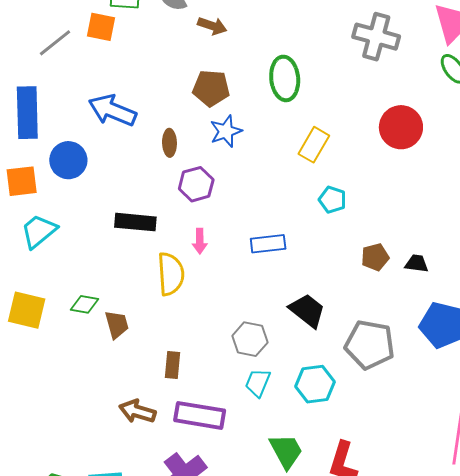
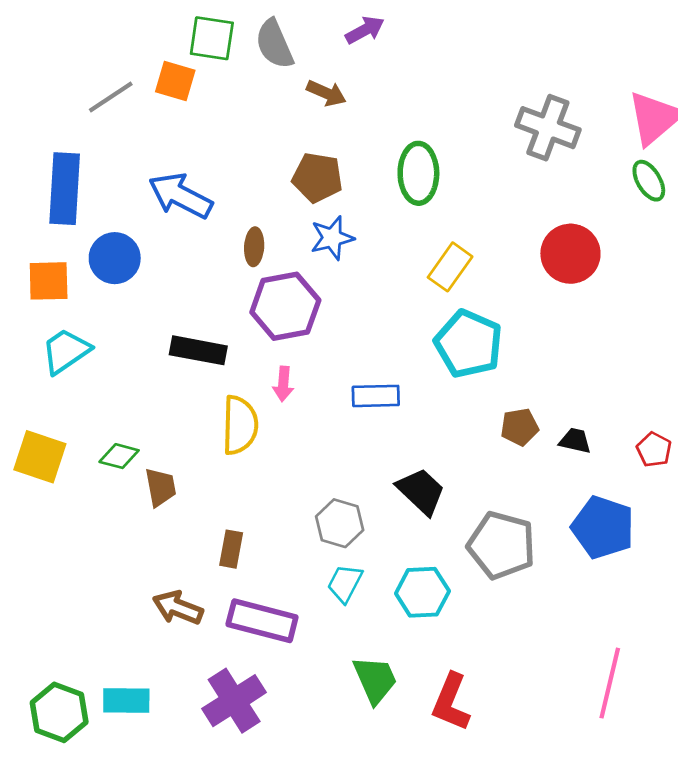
purple hexagon: (196, 184) -> (285, 306), size x1.4
cyan pentagon: (332, 200) -> (469, 344), size x1.8

